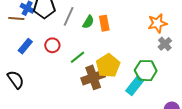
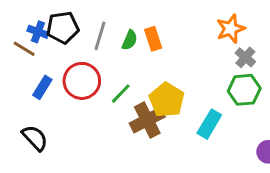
brown line: (16, 18) -> (24, 49), turned 35
red circle: (52, 45) -> (82, 81), size x1.6
green hexagon: (146, 71) -> (244, 90), moved

